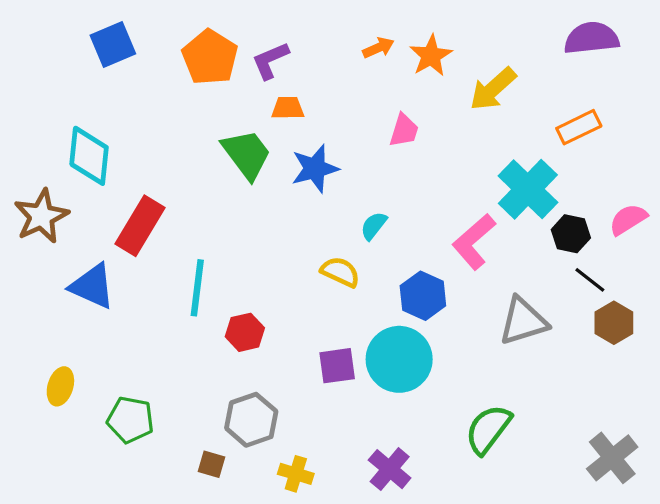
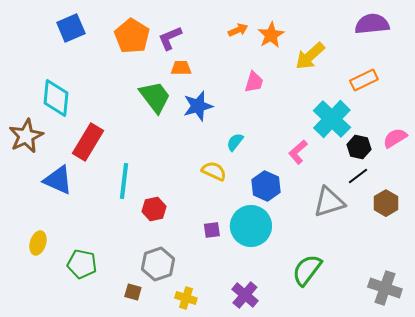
pink L-shape: (474, 242) -> (298, 152), size x0.7
black line: (590, 280) -> (358, 176), moved, turned -75
purple square: (337, 366) -> (212, 230), size x0.7
gray cross: (612, 458) -> (385, 288), turned -32

